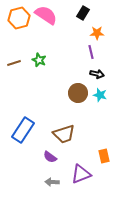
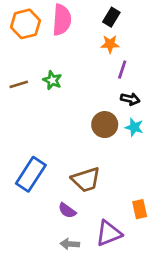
pink semicircle: (46, 15) -> (62, 20), turned 60
orange star: (97, 33) -> (110, 44), moved
purple line: (91, 52) -> (122, 70), turned 32

